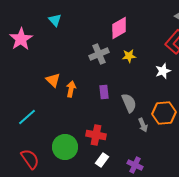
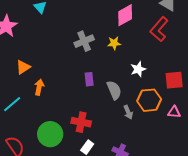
pink diamond: (119, 28) -> (125, 15), moved
white star: (163, 71) -> (138, 69), moved
orange triangle: (53, 80) -> (23, 67), moved, turned 42
orange arrow: (71, 89) -> (39, 87), moved

